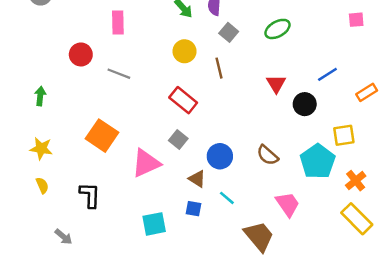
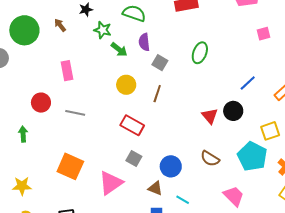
green ellipse: (278, 29) -> (200, 53), turned -30
brown line: (219, 68) -> (157, 94), turned 42
red triangle: (276, 84) -> (210, 116), moved
green arrow: (40, 96) -> (23, 134), moved

